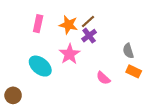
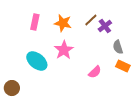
brown line: (88, 21) -> (91, 20), moved
purple cross: (89, 36) -> (105, 26), moved
pink semicircle: (103, 78) -> (95, 72), turned -88

